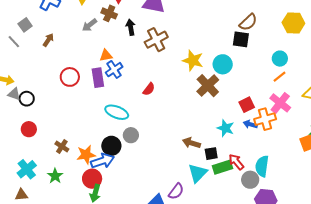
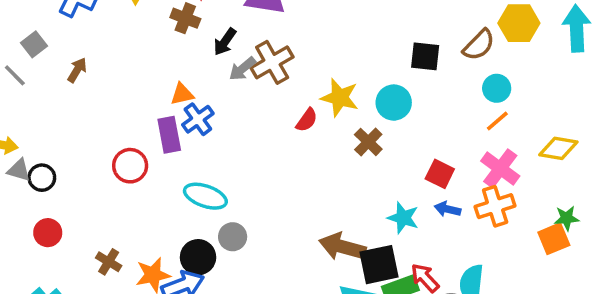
brown semicircle: (248, 22) -> (479, 45), moved
gray arrow: (90, 25) -> (242, 69), moved
black arrow: (131, 27) -> (225, 42), turned -133
red circle: (70, 77) -> (130, 166), moved
brown cross: (208, 86) -> (368, 142), size x0.7
red semicircle: (149, 89) -> (307, 120), moved
red square: (247, 105) -> (440, 174), turned -35
orange cross: (265, 119) -> (495, 206), moved
brown arrow: (191, 143) -> (342, 247), size x1.4
black square: (211, 154) -> (379, 265), size x1.6

